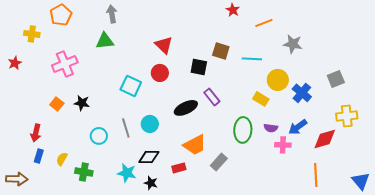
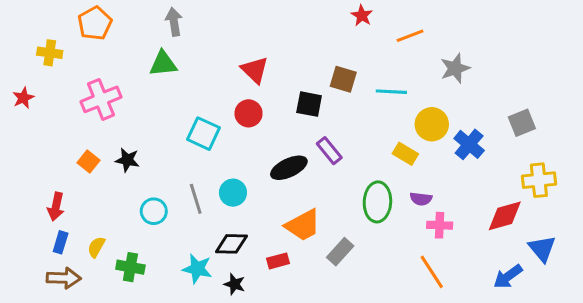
gray star: (293, 44) -> (455, 68), turned -30
blue arrow: (298, 127) -> (508, 276), moved
orange line: (316, 175) -> (432, 272), moved, turned -30
brown arrow: (17, 179) -> (64, 278), moved
blue triangle: (361, 181) -> (542, 249), moved

